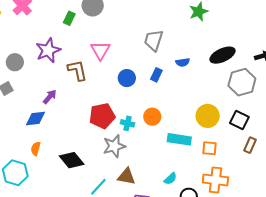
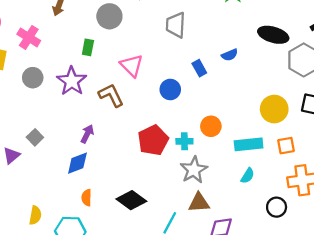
green rectangle: (69, 18) -> (88, 47), moved
gray trapezoid: (154, 40) -> (176, 25), moved
black ellipse: (222, 55) -> (273, 35), turned 55
gray circle: (15, 62) -> (33, 78), moved
blue rectangle: (156, 75) -> (199, 68), moved, turned -40
gray star: (114, 146) -> (194, 170), moved
cyan semicircle: (170, 179) -> (248, 176), moved

